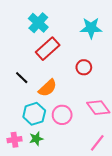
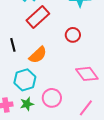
black line: (22, 78) -> (13, 45), turned 32
pink circle: (62, 115) -> (52, 98), moved

